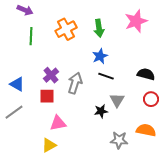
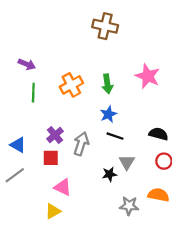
pink star: (136, 21) -> (148, 76), turned -30
pink triangle: (58, 123) -> (63, 187), turned 36

